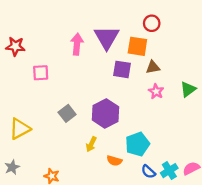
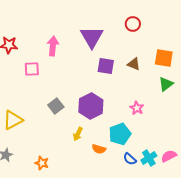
pink arrow: (77, 44) -> (53, 46), moved
orange square: (137, 46) -> (164, 58), moved
brown triangle: (153, 67) -> (134, 64), turned 32
pink star: (156, 91) -> (137, 108), moved

